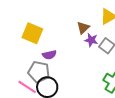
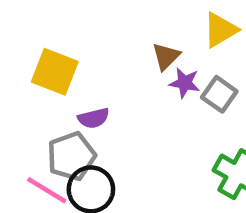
gray pentagon: (39, 72) -> (71, 156), turned -30

